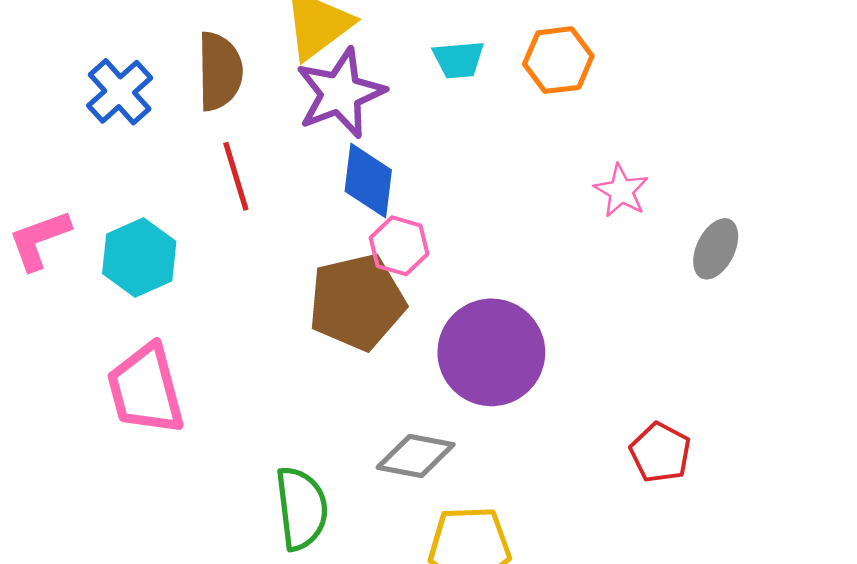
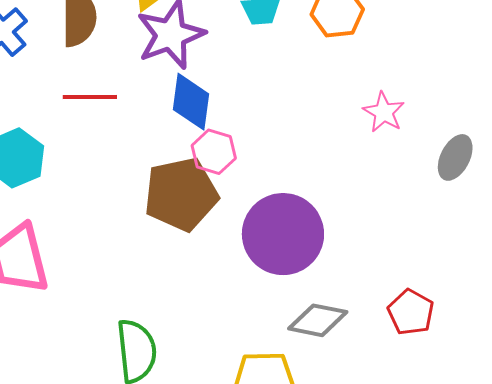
red line: (236, 176) -> (90, 97), turned -74
gray diamond: (416, 456) -> (318, 320), moved

